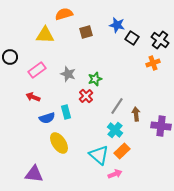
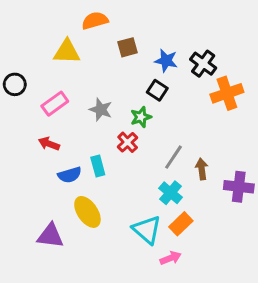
blue star: (117, 25) -> (166, 61), moved
black square: (132, 38) -> (157, 90), moved
black cross: (160, 40) -> (203, 64), moved
orange cross: (153, 63) -> (227, 93), size x1.5
purple triangle: (34, 174) -> (50, 236), moved

